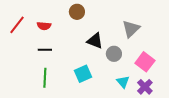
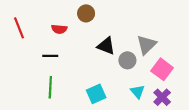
red line: (17, 25) -> (19, 28), turned -60
red semicircle: (44, 26) -> (59, 29), moved
gray triangle: (131, 29) -> (146, 45), moved
cyan square: (83, 74) -> (96, 94), moved

